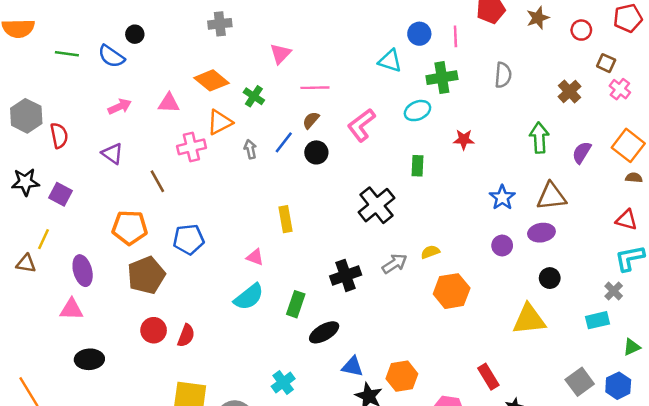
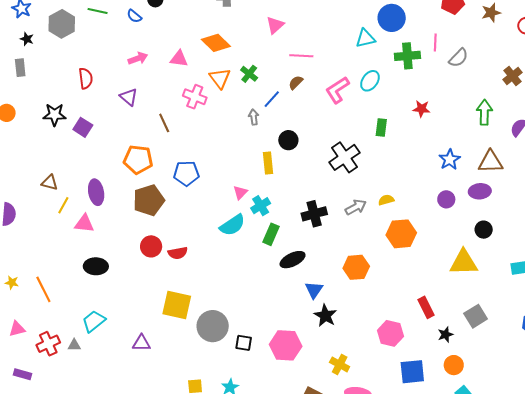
blue circle: (419, 34) -> (392, 18), size x1.4
pink line: (455, 36) -> (435, 42), moved
blue semicircle: (111, 56) -> (134, 16), size x0.7
cyan triangle: (390, 61) -> (365, 38), turned -35
gray semicircle: (503, 75) -> (458, 58), turned 35
green cross: (254, 96) -> (249, 74), moved
cyan ellipse: (417, 111) -> (370, 81), moved, turned -35
gray hexagon: (26, 116) -> (62, 24), moved
orange triangle: (220, 122) -> (220, 78), turned -45
pink cross: (191, 147) -> (195, 97), turned 30
gray arrow: (250, 149) -> (254, 117), moved
black circle: (316, 152) -> (288, 140), moved
yellow line: (43, 239) -> (63, 205), moved
pink triangle: (255, 257) -> (240, 192), turned 49
red semicircle: (186, 335) -> (178, 253), turned 54
blue triangle: (352, 367) -> (314, 290), turned 48
orange hexagon: (402, 376) -> (356, 267), moved
gray square: (580, 382) -> (476, 316), moved
cyan cross: (283, 383) -> (261, 206), moved

